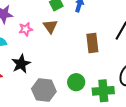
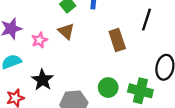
green cross: (103, 91) -> (140, 91), turned 30

